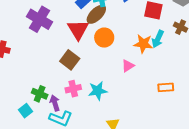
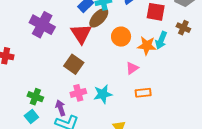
orange circle: (104, 38) -> (121, 37), moved
orange rectangle: (166, 87) -> (143, 93), moved
green cross: (40, 94) -> (35, 97), moved

